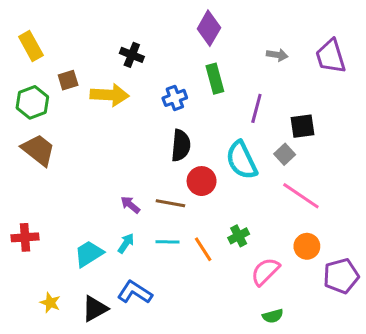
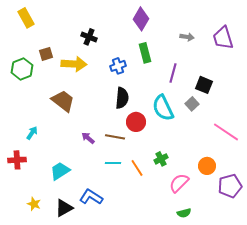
yellow rectangle: (31, 46) -> (26, 18), moved
black square: (302, 126) -> (204, 85), turned 30
brown trapezoid: (38, 150) -> (63, 101), moved
pink line: (301, 196) -> (226, 132), moved
cyan arrow: (126, 243) -> (32, 133), moved

